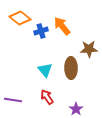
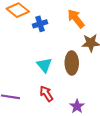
orange arrow: (62, 26) -> (76, 19), moved

